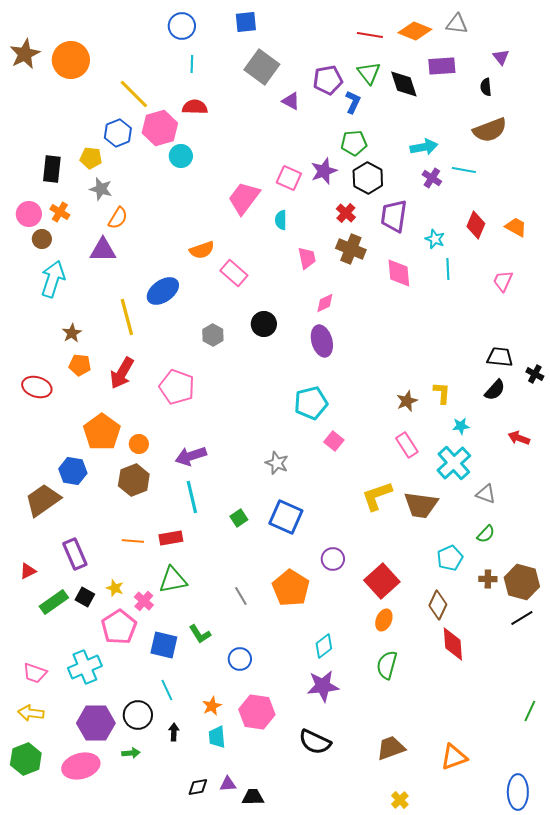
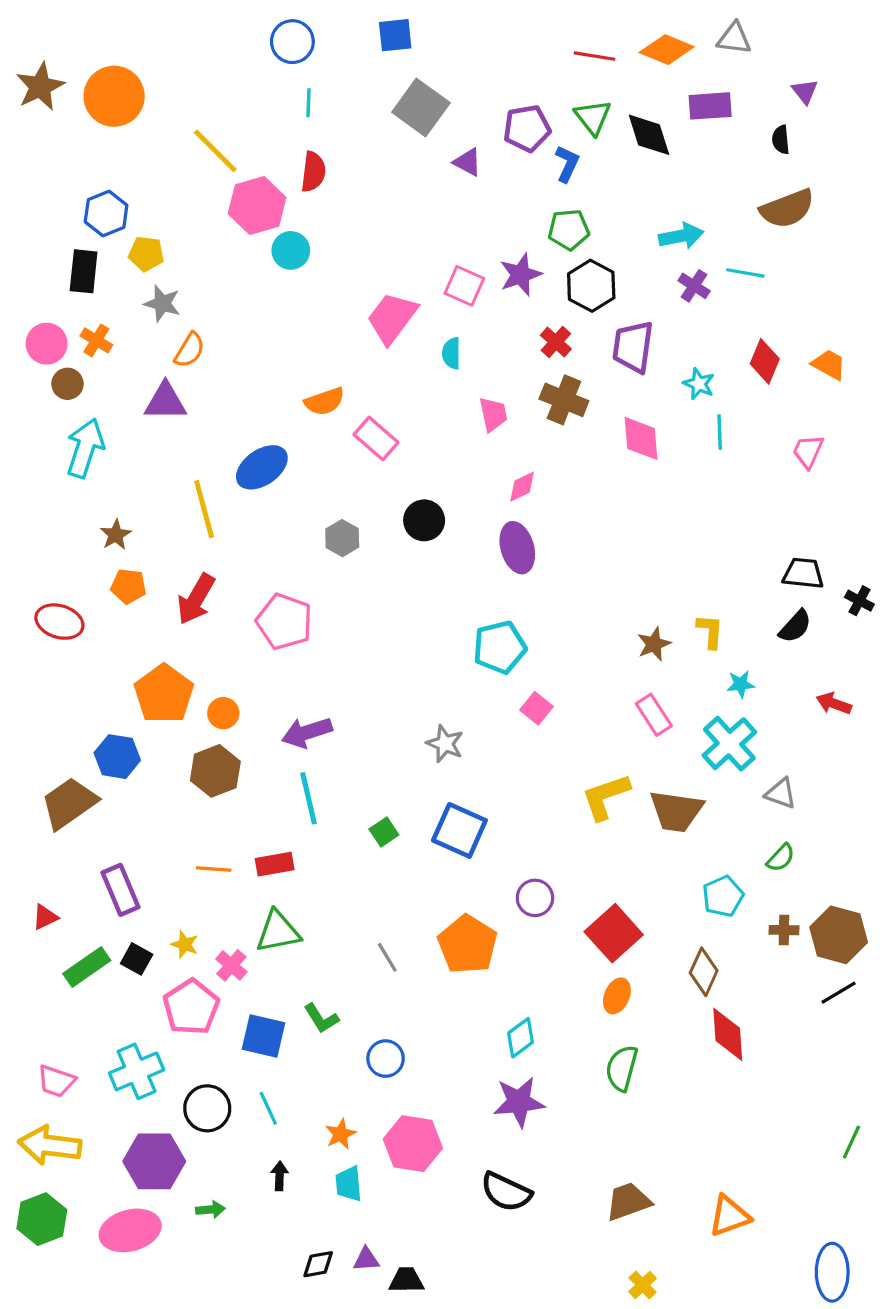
red semicircle: (195, 107) -> (313, 172), turned 95
blue hexagon: (118, 133) -> (106, 214), moved
yellow arrow: (31, 713) -> (50, 1145), size x1.5
black circle: (138, 715) -> (207, 1108), moved

